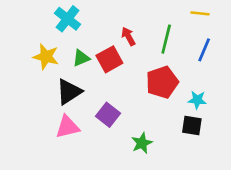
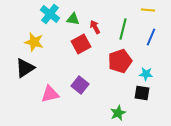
green triangle: (81, 58) -> (73, 19), moved, turned 32
black triangle: (69, 92) -> (25, 68), moved
green star: (142, 143) -> (118, 113), moved

